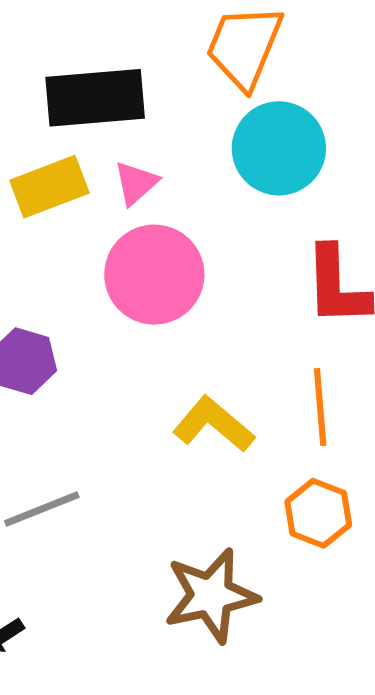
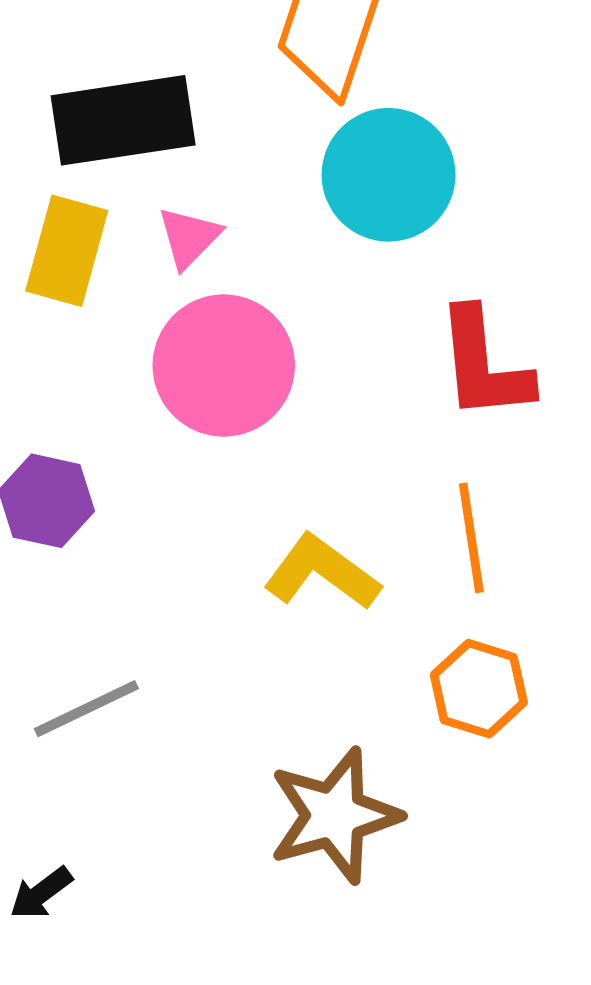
yellow rectangle: (49, 187) -> (67, 251), turned -50

